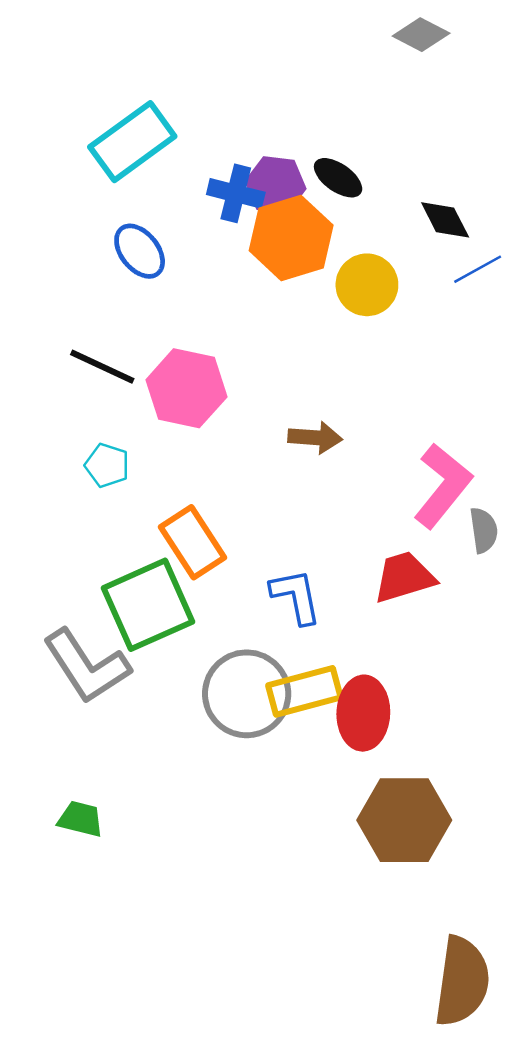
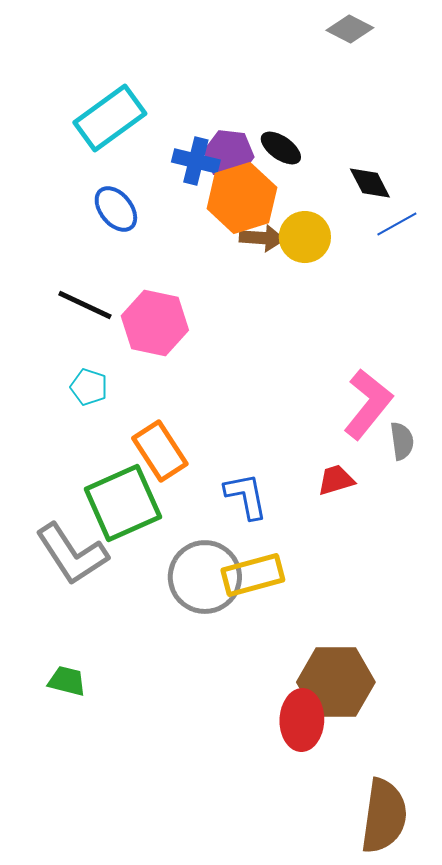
brown arrow: (315, 438) -> (262, 238), moved
red trapezoid: (404, 577) -> (336, 480), size x0.7
red ellipse: (363, 713) -> (302, 720), moved

